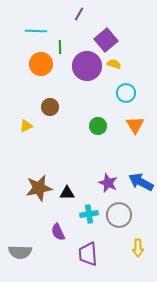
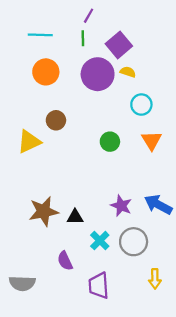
green line: (60, 47) -> (83, 38), moved
yellow triangle: (26, 126) -> (29, 142), size x1.6
cyan cross: (89, 214) -> (100, 241), turned -36

